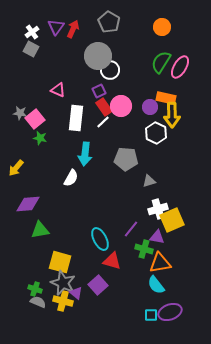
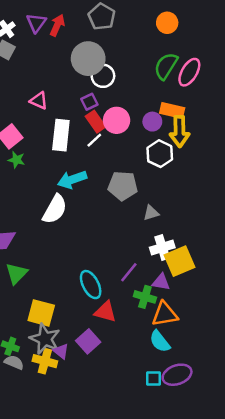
cyan arrow: (85, 154) -> (72, 180), turned 65
white semicircle: (71, 178) -> (55, 209), size x1.4
green triangle: (40, 230) -> (17, 273), turned -36

